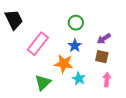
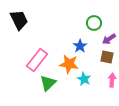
green circle: (76, 23) -> (94, 23), moved
pink rectangle: (38, 44) -> (37, 60), moved

